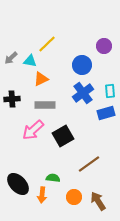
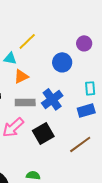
blue cross: (83, 93) -> (52, 99), moved
brown line: (89, 164) -> (80, 144), moved

